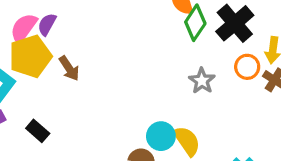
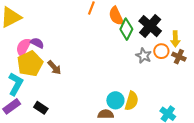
purple semicircle: (47, 24) -> (37, 43), turned 96
gray star: (202, 81) -> (144, 56), moved
yellow semicircle: (187, 141) -> (132, 101), turned 60

